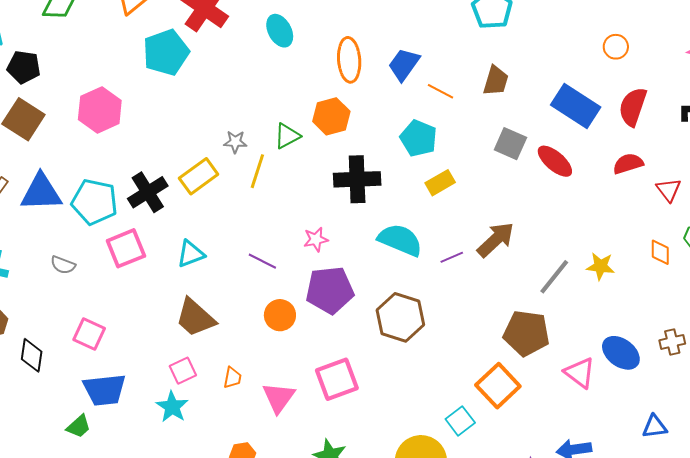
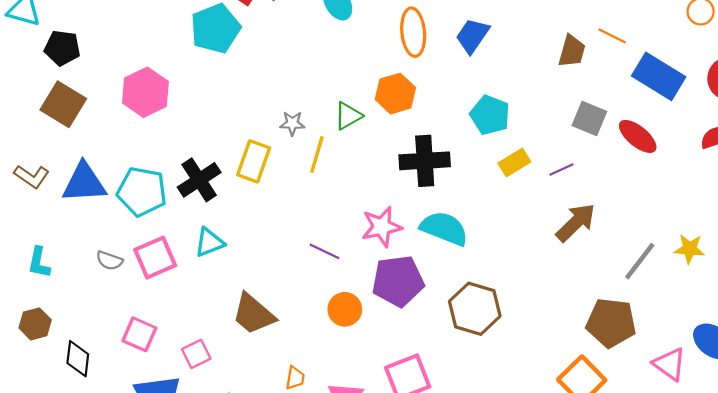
orange line: (440, 91) -> (612, 36), moved
yellow rectangle: (199, 176) -> (254, 161), turned -33
pink star: (316, 239) -> (382, 227), size x1.5
cyan semicircle: (400, 240) -> (444, 228), moved
pink square: (126, 248) -> (155, 258), moved
cyan triangle: (191, 254) -> (209, 242), moved
purple line: (452, 257) -> (561, 169), moved
pink square: (183, 371) -> (196, 354), moved

